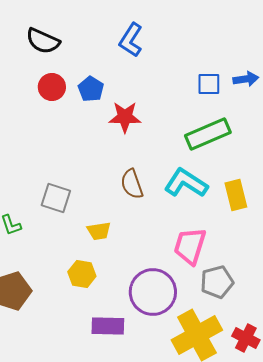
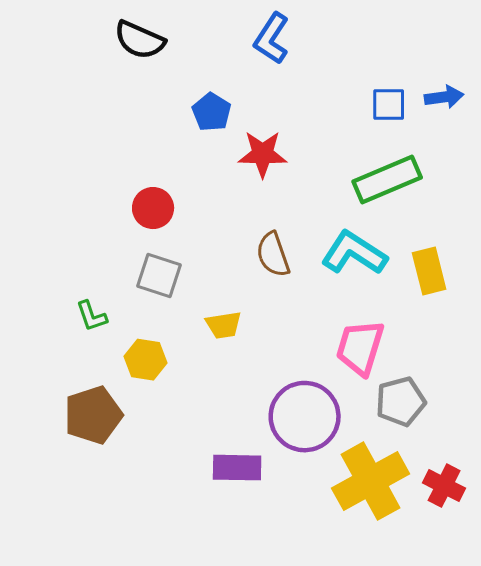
red circle: (52, 87) -> (153, 208), moved
yellow hexagon: (82, 274) -> (146, 360), moved

